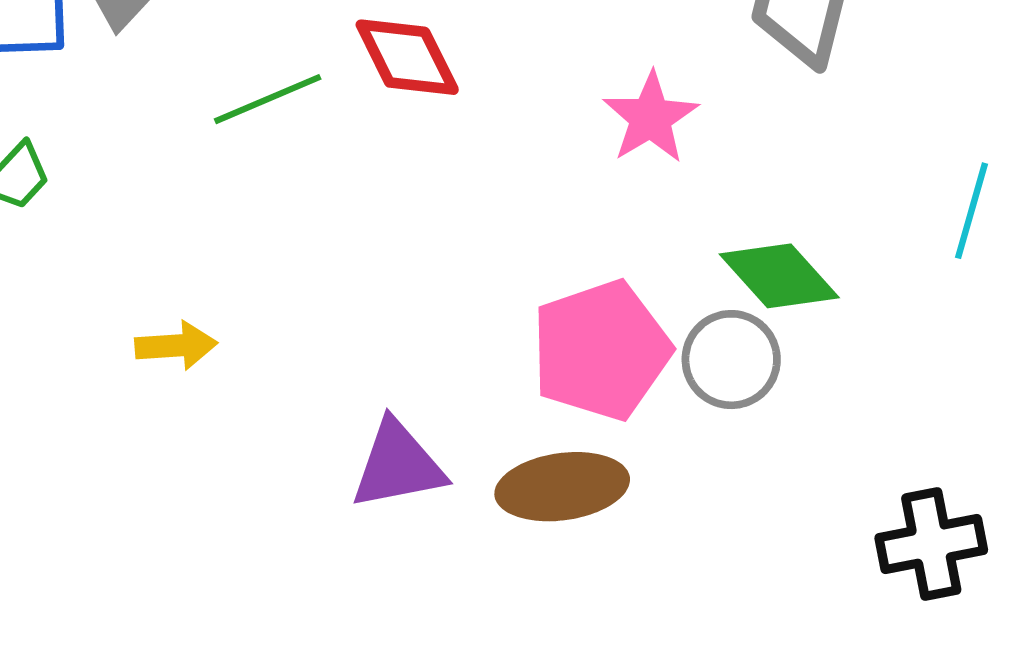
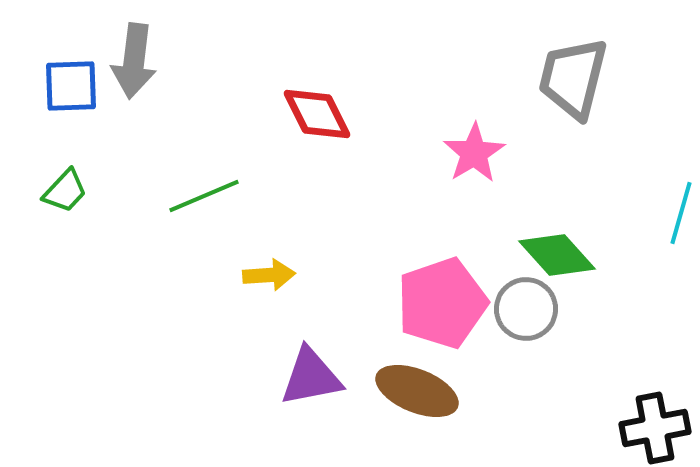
green line: (268, 99) -> (204, 196), moved
yellow arrow: (176, 346) -> (269, 275), moved
brown ellipse: (562, 487) -> (417, 391), turned 30

